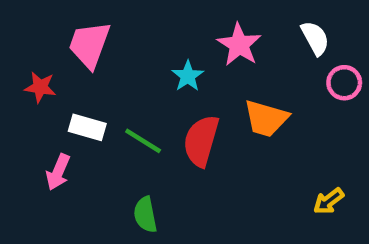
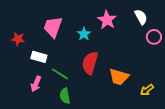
pink trapezoid: (89, 45) -> (53, 27), moved
orange trapezoid: (266, 118) -> (119, 77), moved
green line: (143, 141) -> (60, 74), moved
pink arrow: (58, 172) -> (36, 84), moved

